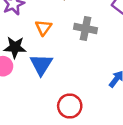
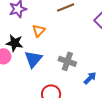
gray cross: (86, 28) -> (67, 61), moved

